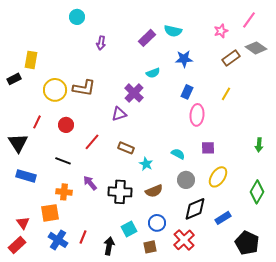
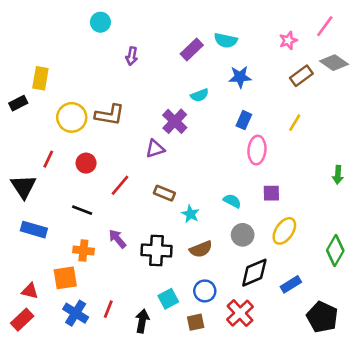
green arrow: (259, 145) -> (338, 175), moved
red triangle: (23, 223) -> (30, 291), turned -40

